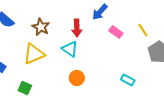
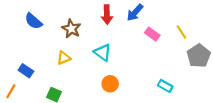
red arrow: (77, 28) -> (107, 15), moved
yellow triangle: (34, 54) -> (64, 58), size x0.6

